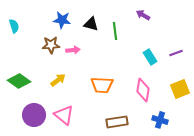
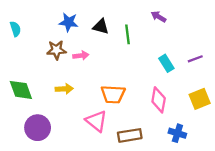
yellow arrow: (58, 80) -> (64, 89), turned 35
green diamond: (19, 81) -> (21, 90), turned 35
pink triangle: (64, 115) -> (96, 121), moved

